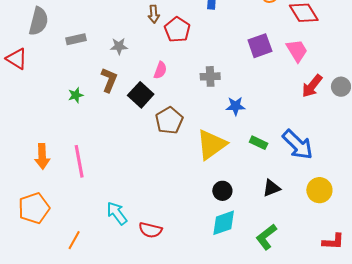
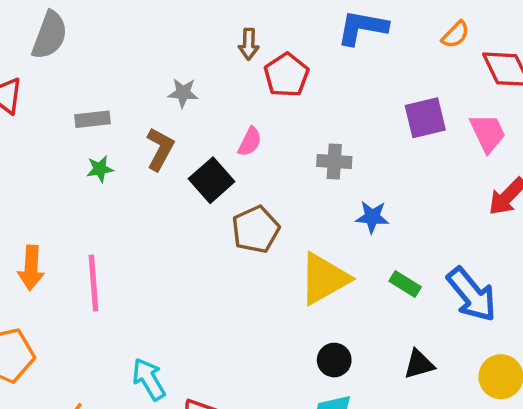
gray rectangle: (76, 39) -> (92, 119), moved

